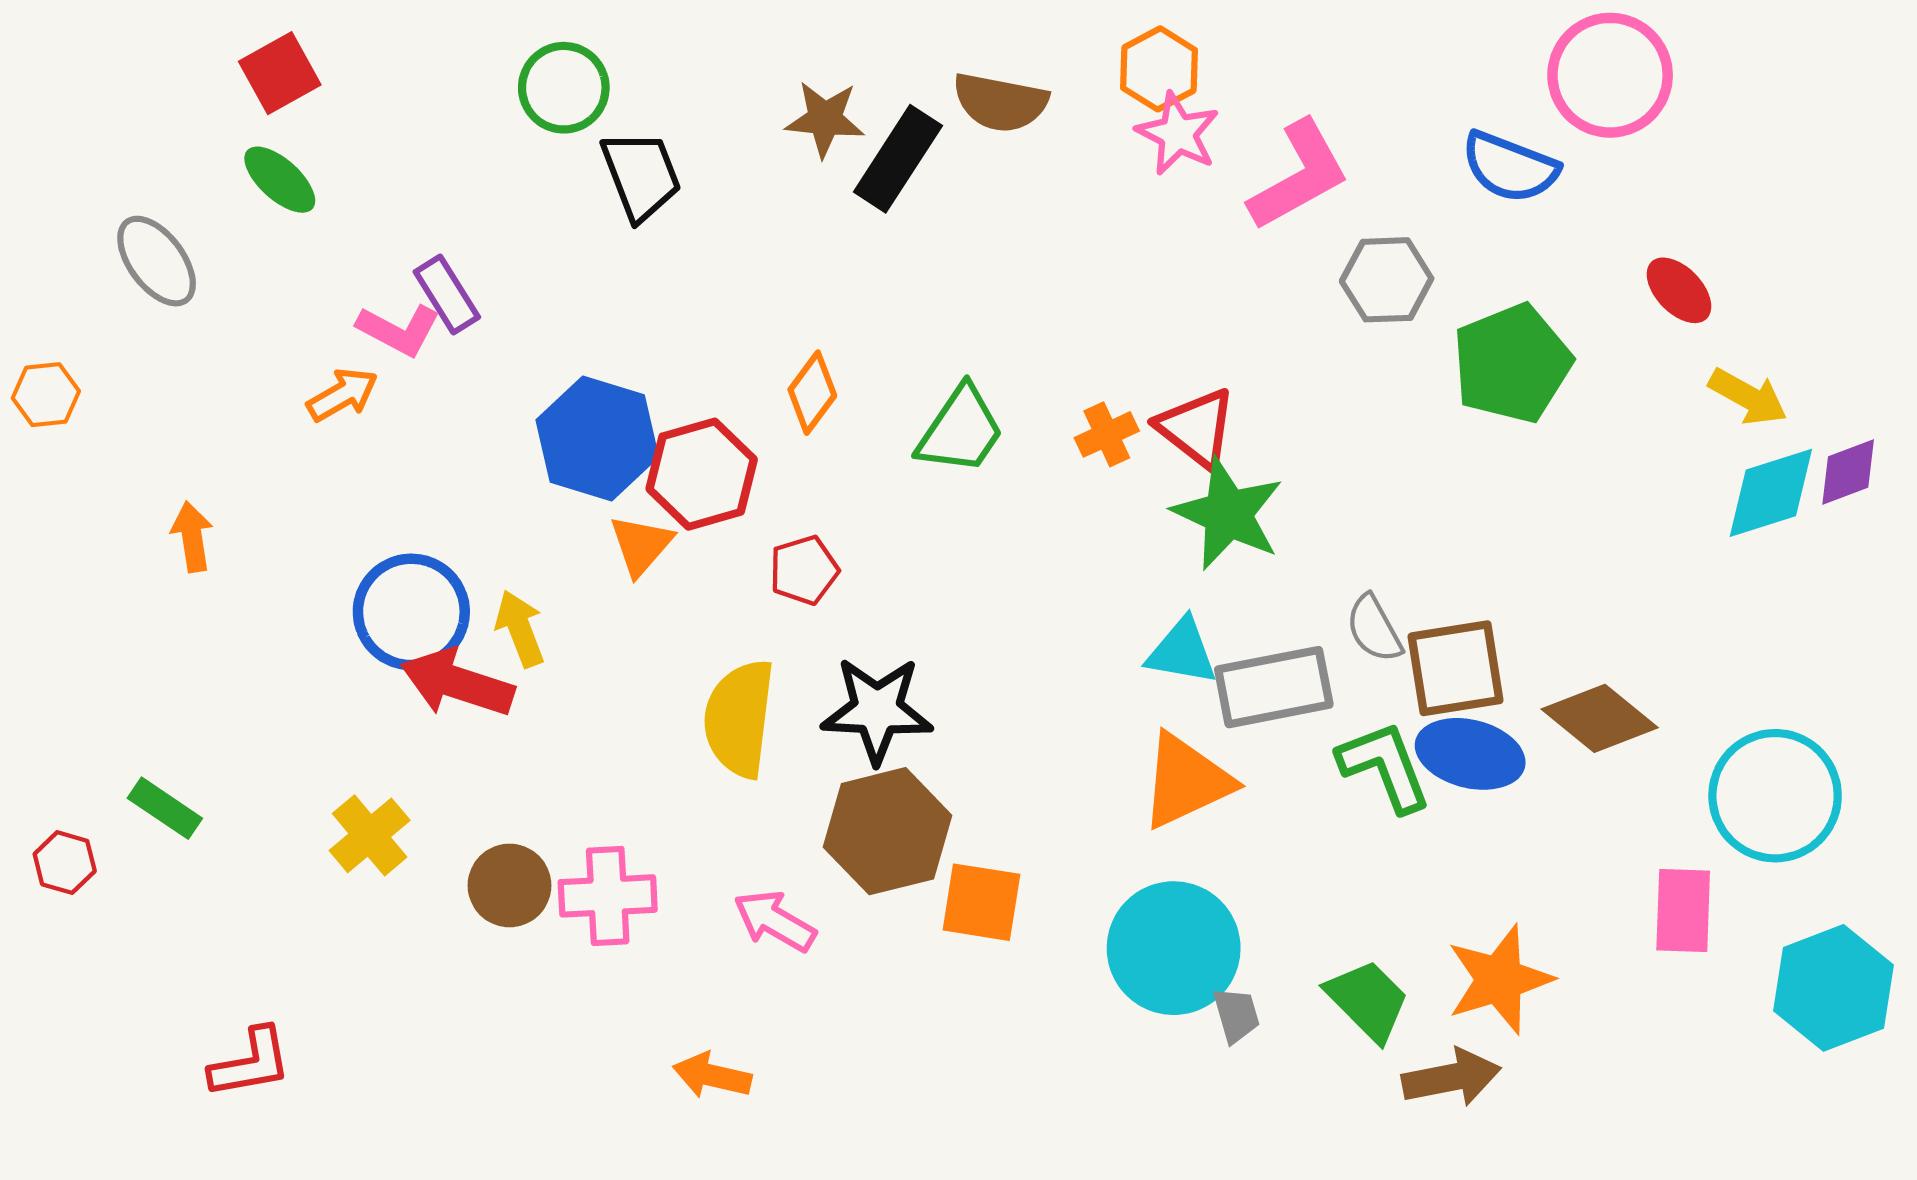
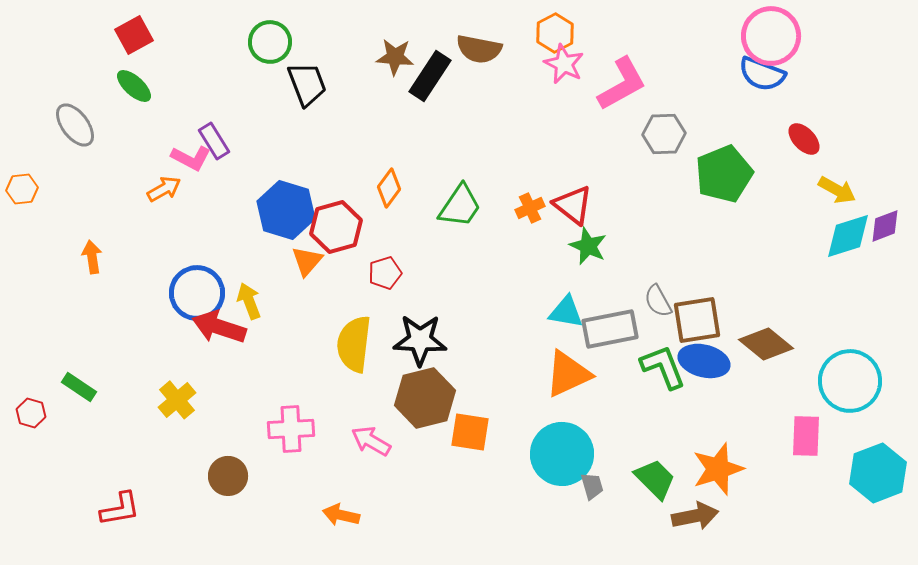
blue semicircle: (1510, 167) -> (762, 74), moved
green star: (1228, 514) -> (588, 246), size x0.7
brown circle: (509, 885) -> (228, 476), moved

